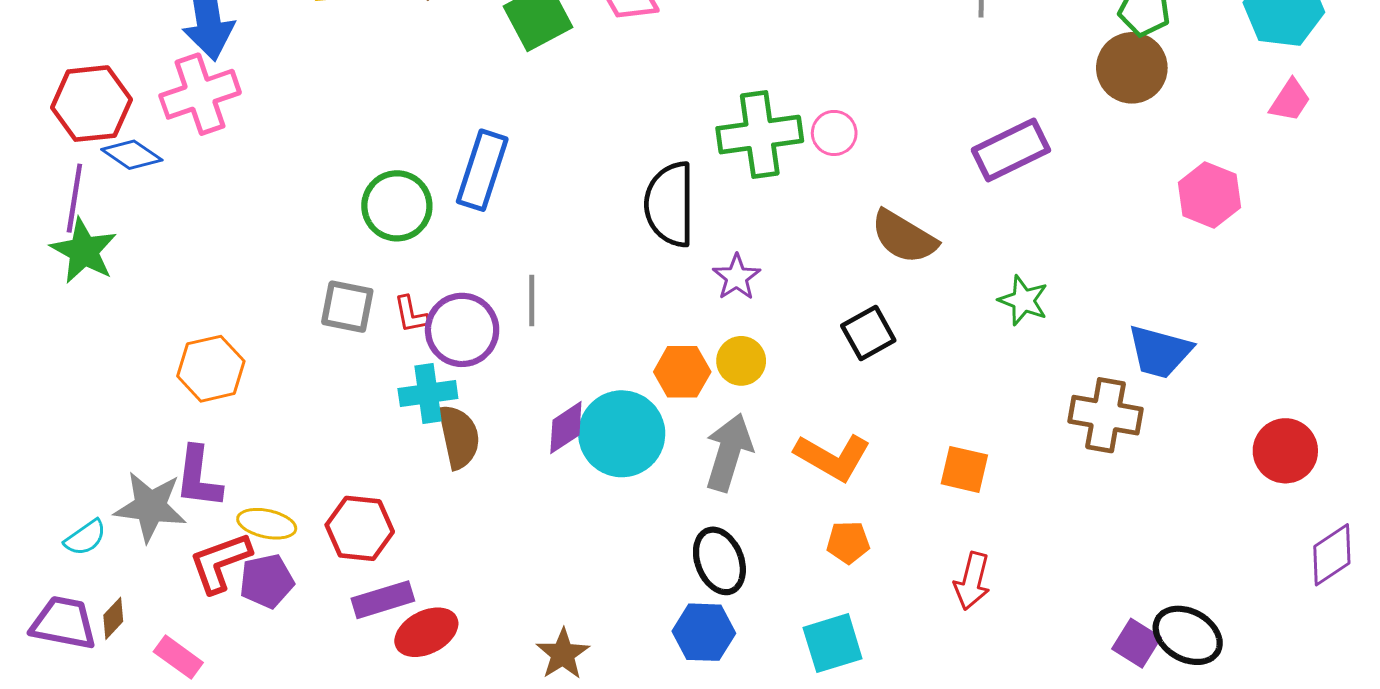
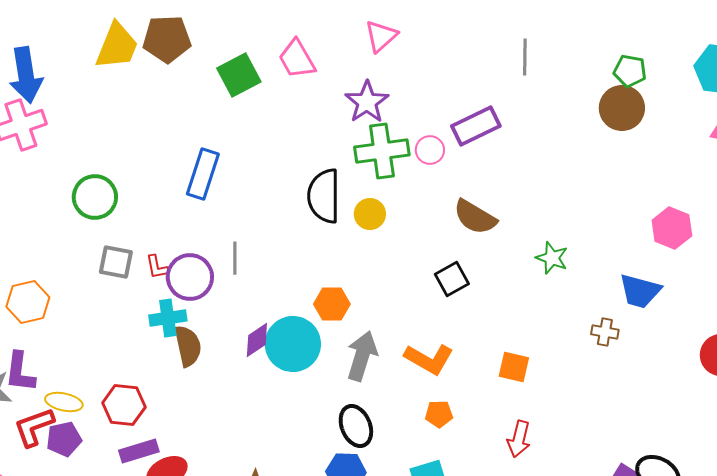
purple rectangle: (1011, 150) -> (476, 126), moved
pink hexagon: (1209, 195) -> (672, 228), moved
green circle: (397, 206) -> (95, 197), moved
purple star: (736, 277) -> (367, 102), moved, size x1.4
yellow circle: (741, 361) -> (370, 214), moved
brown cross: (1106, 415) -> (605, 332), size x0.6

